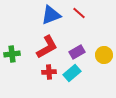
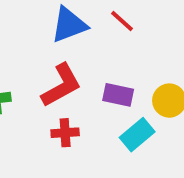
purple rectangle: (77, 52) -> (118, 95), turned 42
cyan rectangle: (72, 73) -> (137, 135), moved

